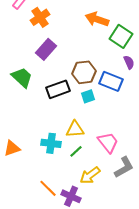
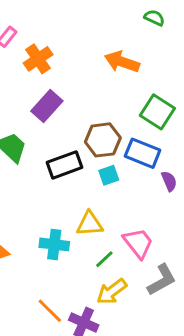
green square: (121, 36) -> (157, 112), moved
purple semicircle: (129, 62) -> (169, 181), moved
green line: (76, 151) -> (104, 259), moved

